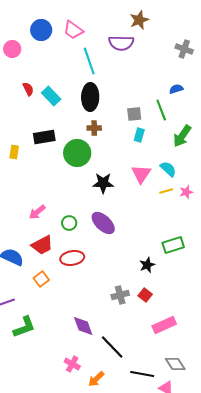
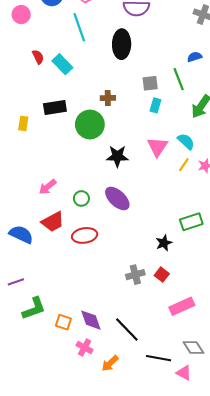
cyan line: (89, 61) -> (79, 27), moved
black ellipse: (90, 97) -> (122, 44), moved
yellow line: (166, 191) -> (184, 165), turned -40
orange square: (41, 279) -> (63, 322), moved, turned -35
purple diamond: (83, 326) -> (91, 320), moved

